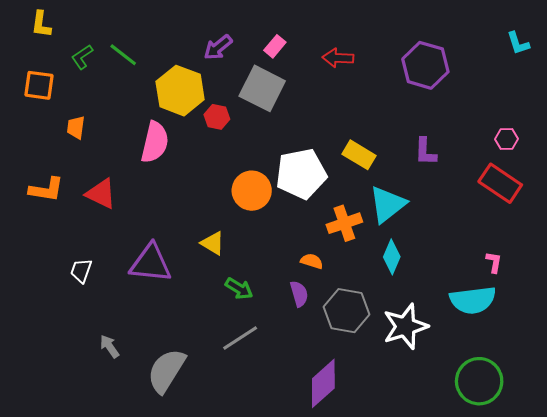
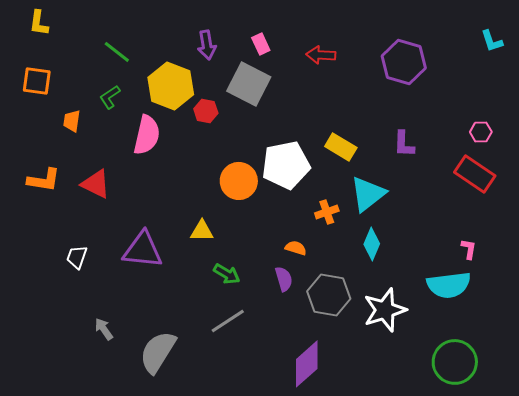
pink rectangle: (275, 46) -> (261, 44), turned -65
purple arrow: (218, 47) -> (207, 45), turned -60
green L-shape: (82, 57) -> (110, 97), moved
orange cross: (344, 223) -> (327, 212), size x0.7
yellow triangle: (213, 243) -> (202, 231), turned -30

